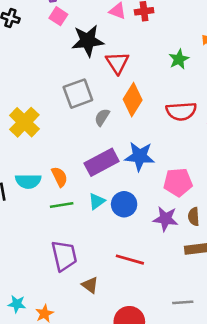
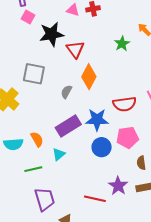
gray square: (78, 94) -> (34, 74), moved, turned 35
red semicircle: (181, 111) -> (125, 104), moved
cyan triangle: (97, 201) -> (59, 154), moved
blue circle: (124, 204) -> (102, 147), moved
green line: (62, 205) -> (33, 169), moved
purple star: (166, 219) -> (118, 186), moved, turned 30

